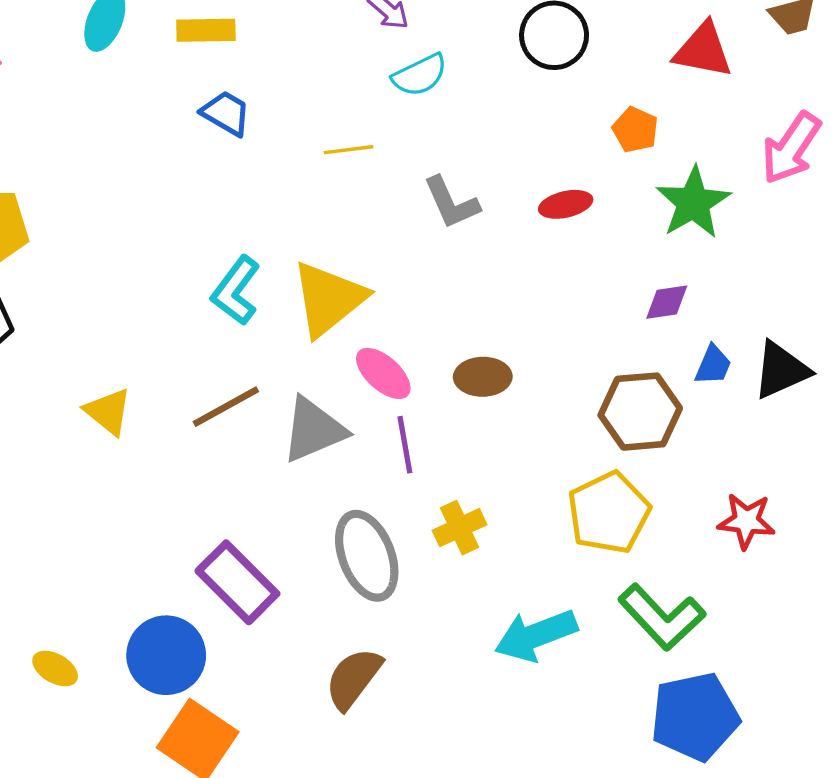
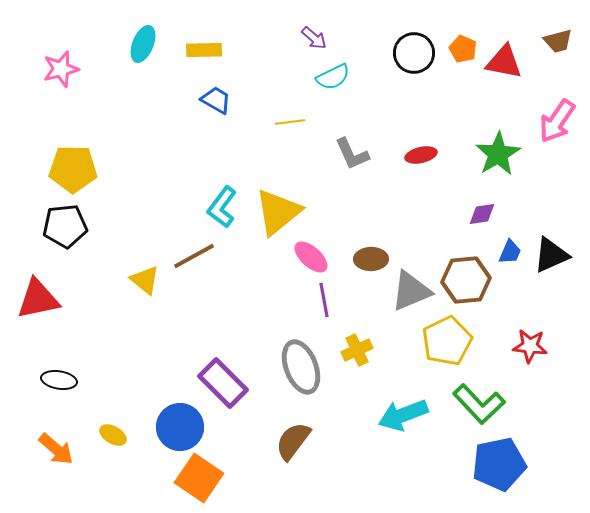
orange pentagon: (635, 130) -> (463, 49), moved
brown line: (226, 407) -> (194, 256), moved
gray triangle: (314, 430) -> (411, 291), moved

